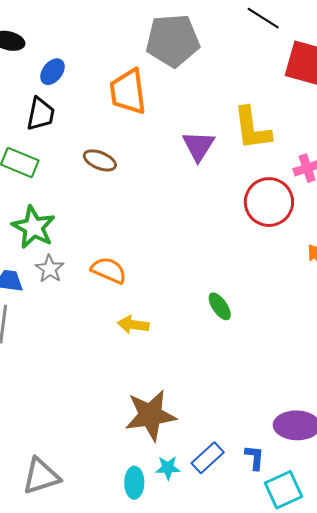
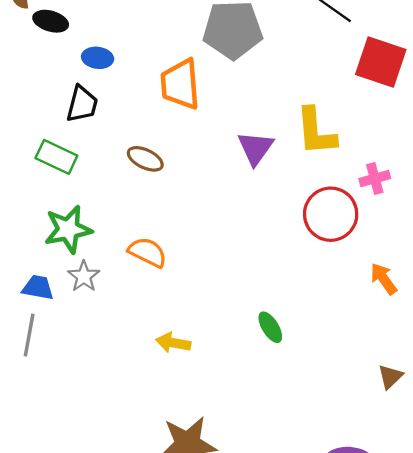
blue ellipse: (52, 72) -> (98, 58), turned 56
green star: (34, 227) -> (68, 229), turned 30
orange semicircle: (109, 270) -> (148, 252), moved

